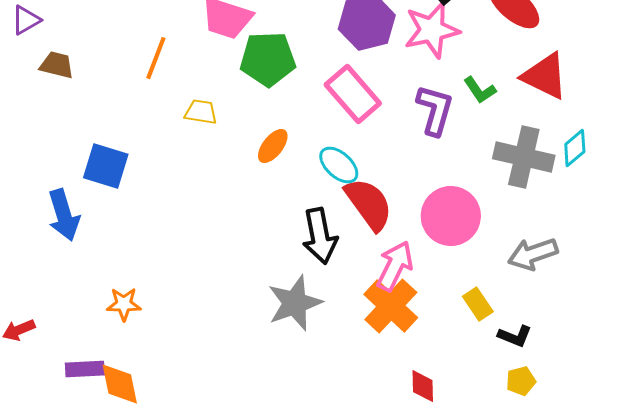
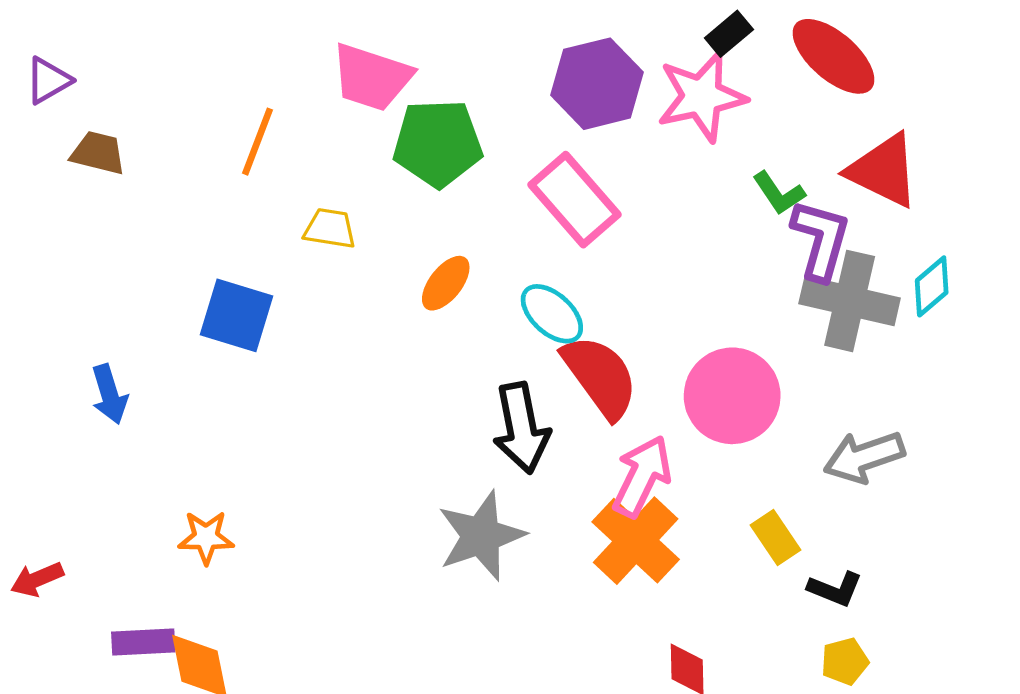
purple L-shape: (435, 110) -> (821, 240), moved
blue square: (106, 166) -> (237, 315), moved
blue arrow: (64, 215) -> (109, 394), size x0.7

